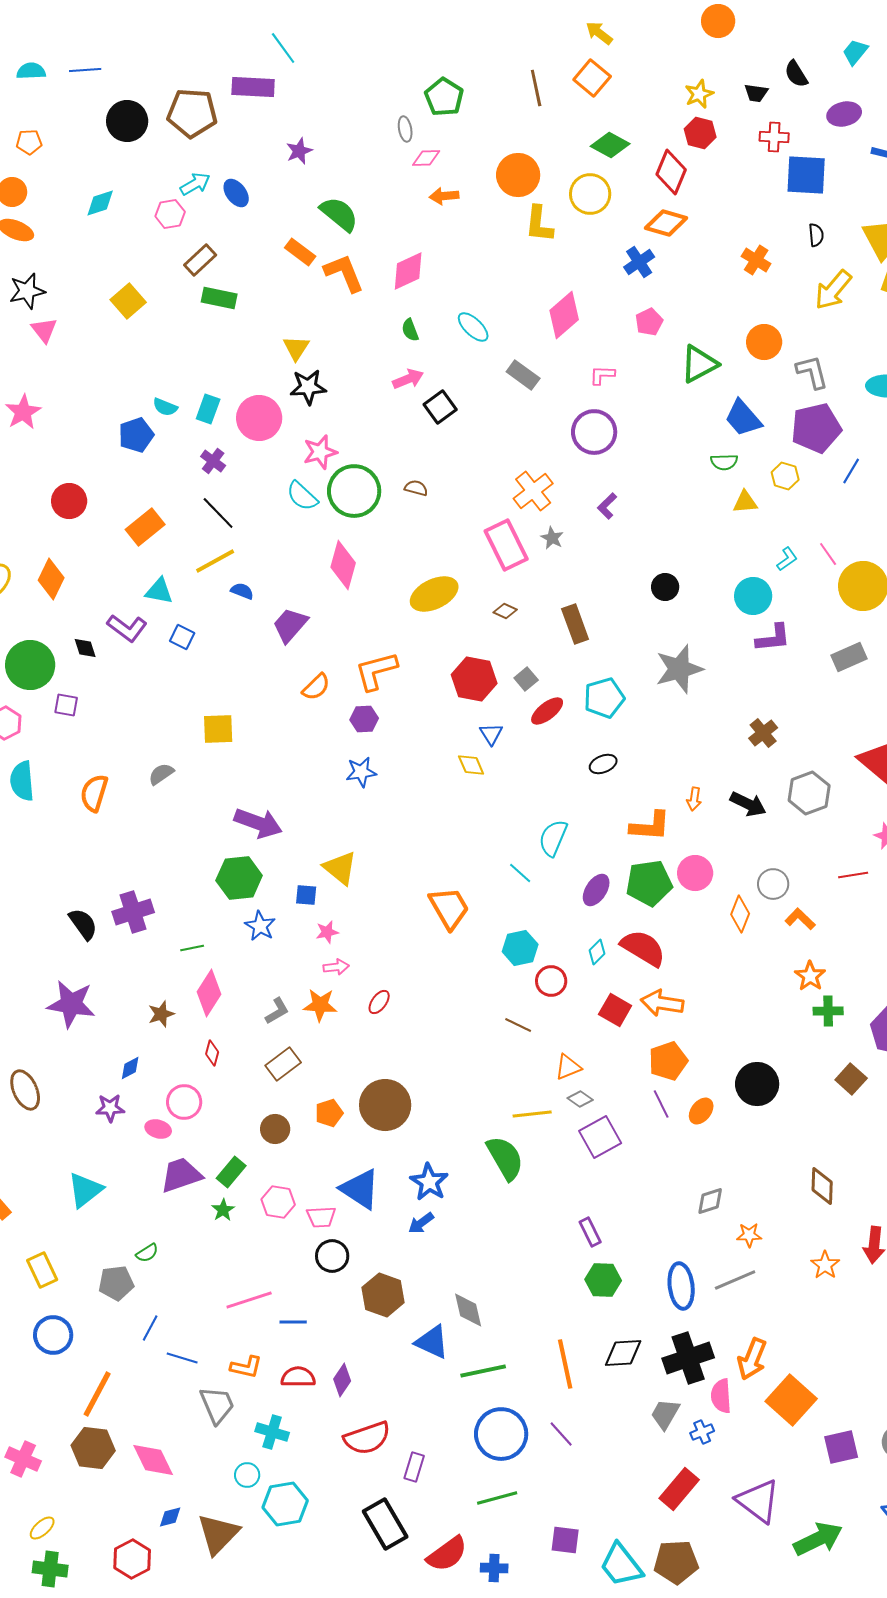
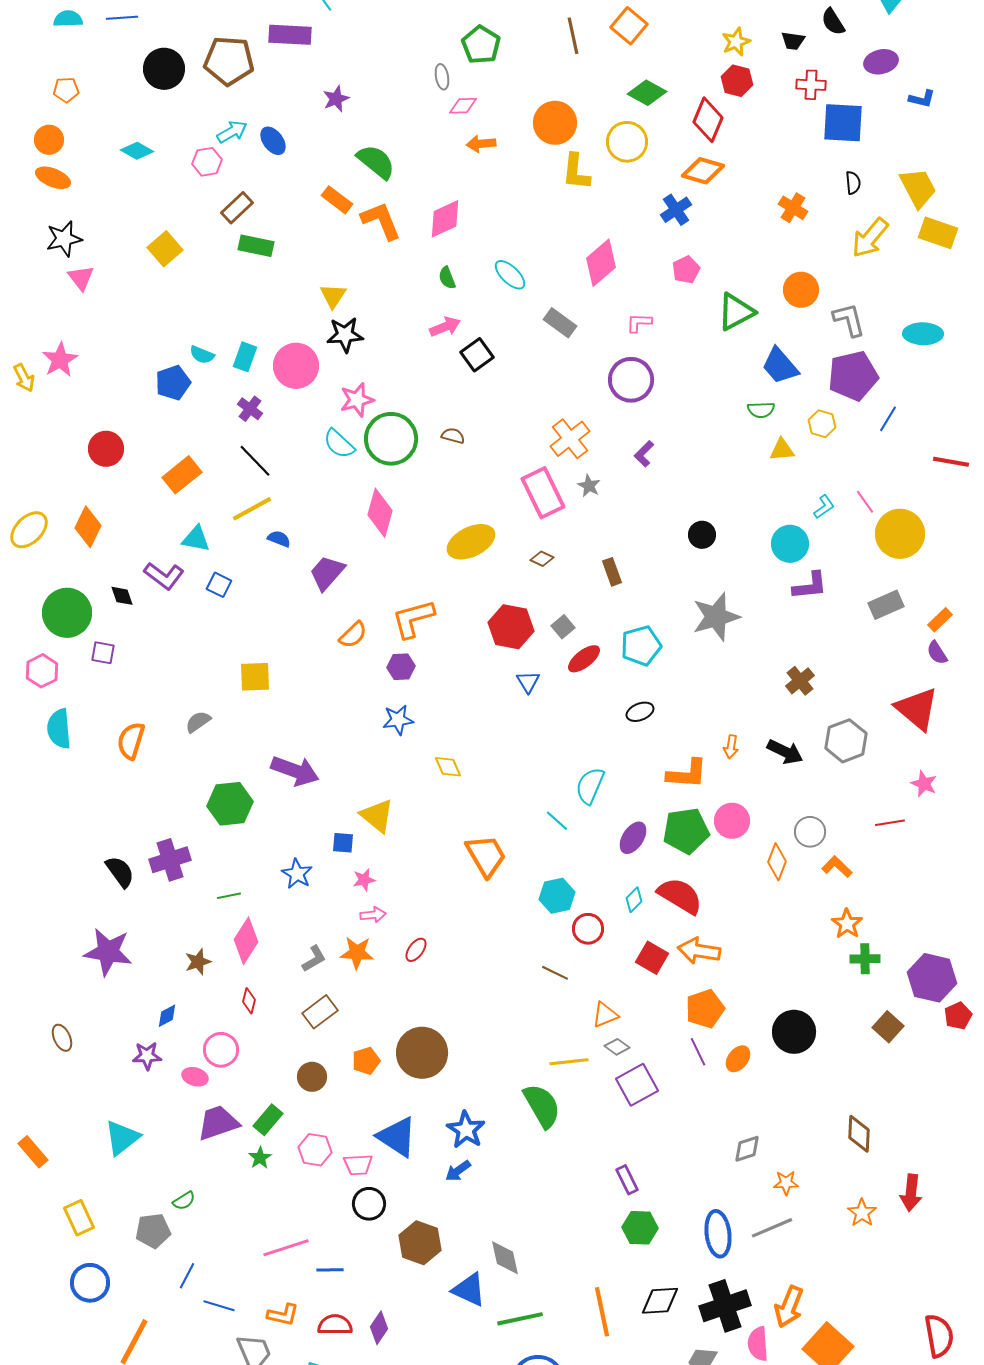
cyan diamond: (100, 203) -> (137, 151), turned 48
brown rectangle: (575, 624) -> (612, 572), size x0.7
yellow diamond: (471, 765) -> (448, 767), moved
green hexagon: (239, 878) -> (230, 804), moved
brown ellipse: (25, 1090) -> (62, 1038), size x0.7

